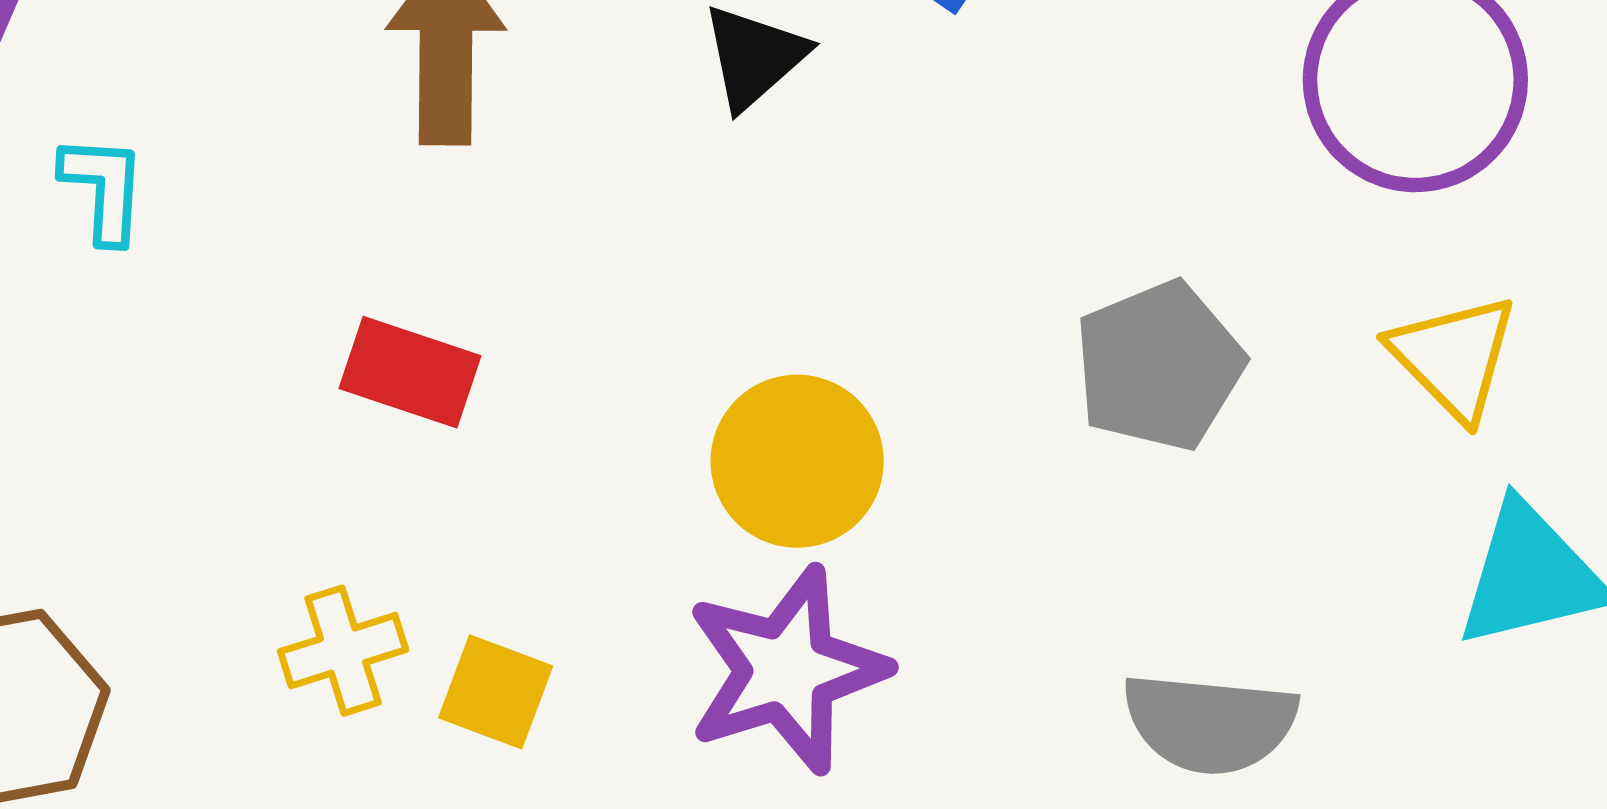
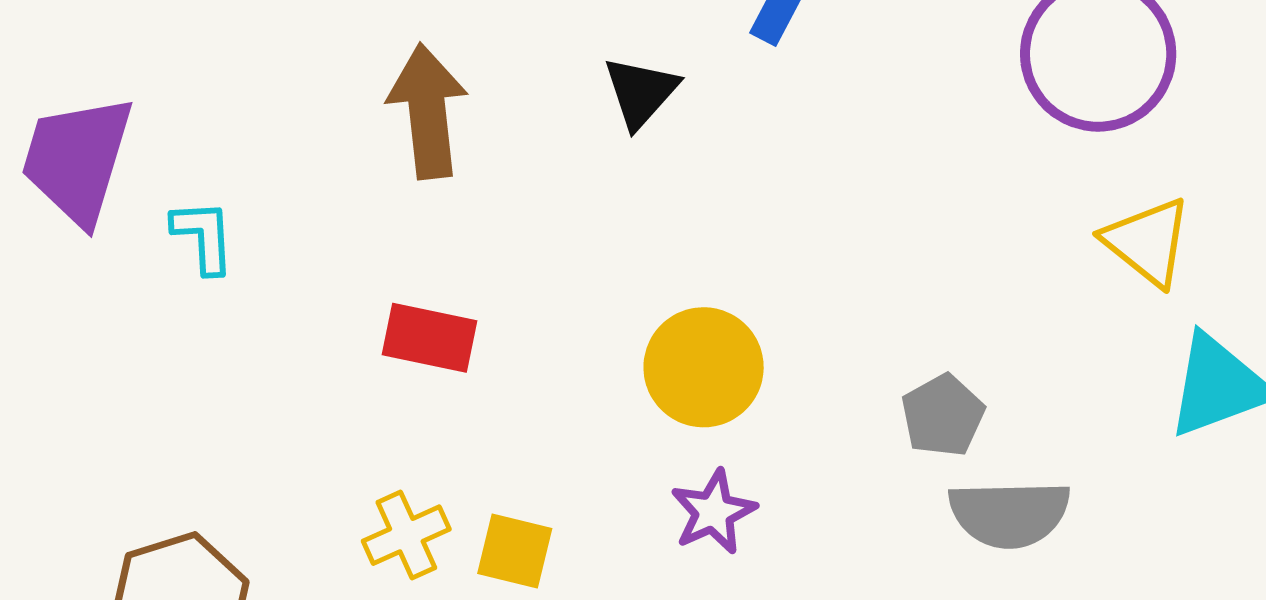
gray pentagon: (1159, 366) -> (943, 415), moved, size x0.7
purple star: (787, 670) -> (713, 512), size x0.6

